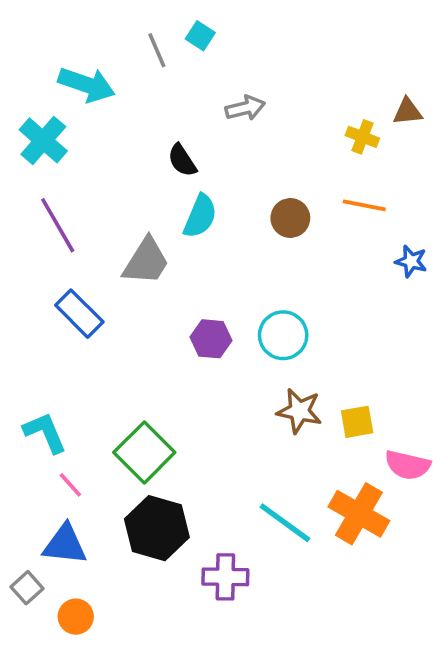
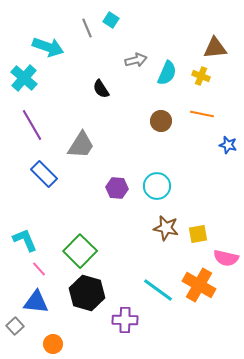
brown triangle: (408, 112) -> (215, 48), moved, size x1.4
cyan semicircle: (200, 216) -> (167, 73), moved
orange circle: (76, 617) -> (53, 344), moved

